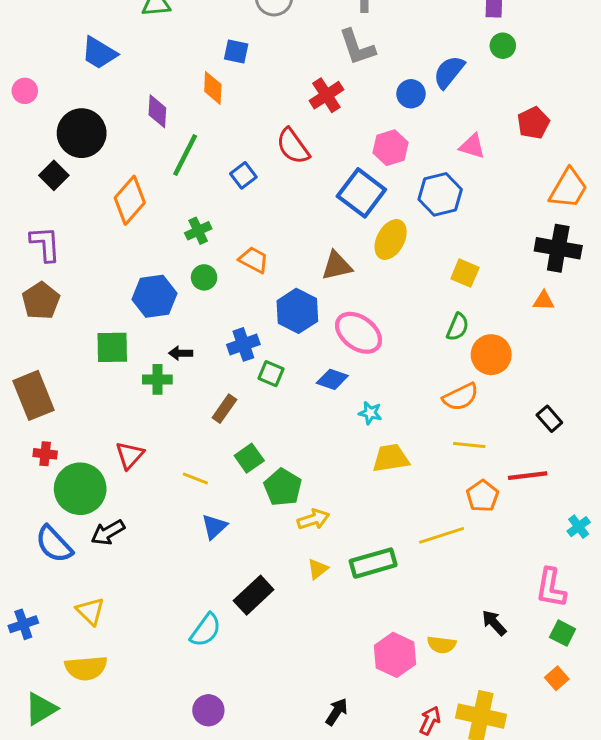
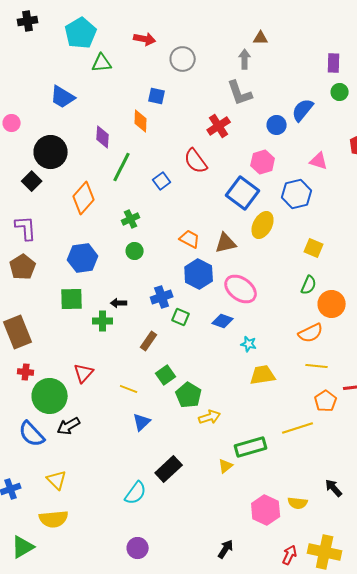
orange trapezoid: (254, 260) -> (190, 239), moved
blue hexagon: (154, 296) -> (83, 258), moved
yellow triangle: (318, 569) -> (226, 466), moved

